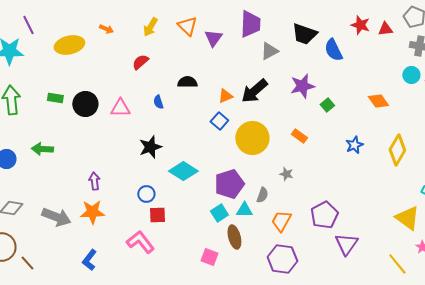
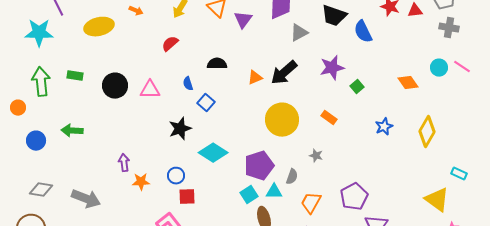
cyan circle: (411, 75) -> (439, 68), moved
green rectangle: (55, 98) -> (75, 76), moved
blue square: (219, 121) -> (206, 103), moved
orange star: (92, 212) -> (141, 182), moved, size x0.7

